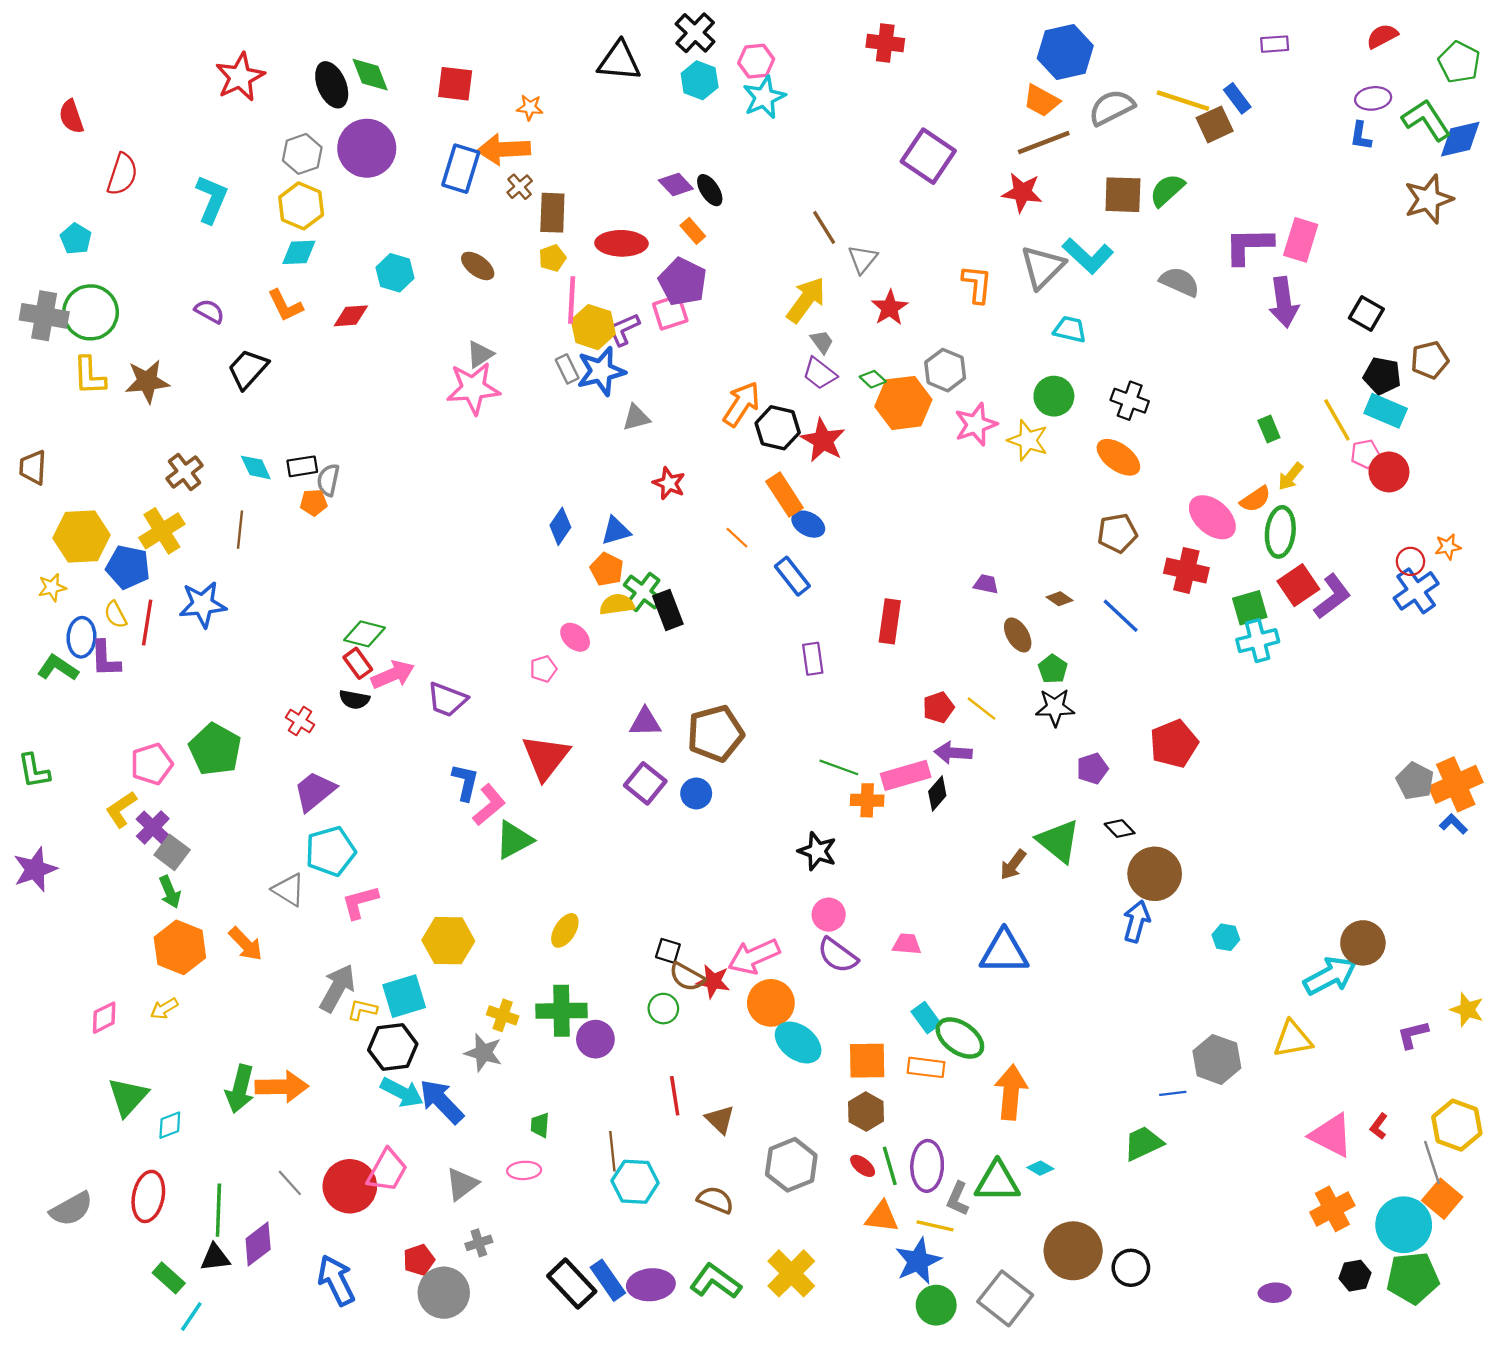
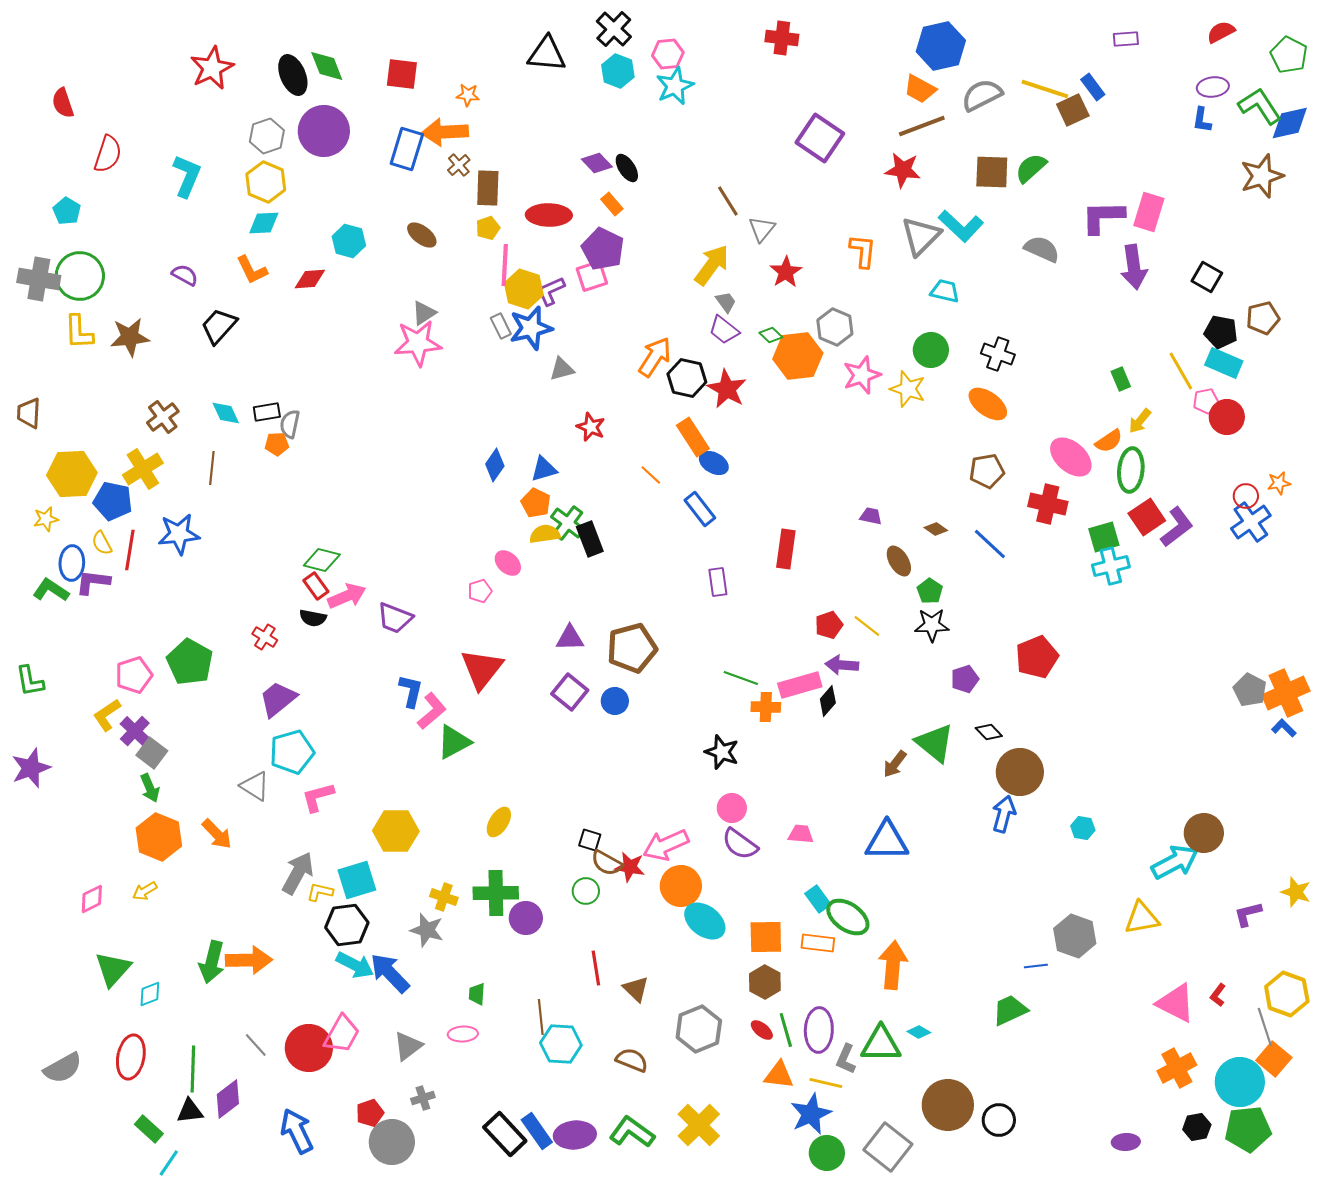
purple L-shape: (105, 659) -> (93, 582), turned 99

